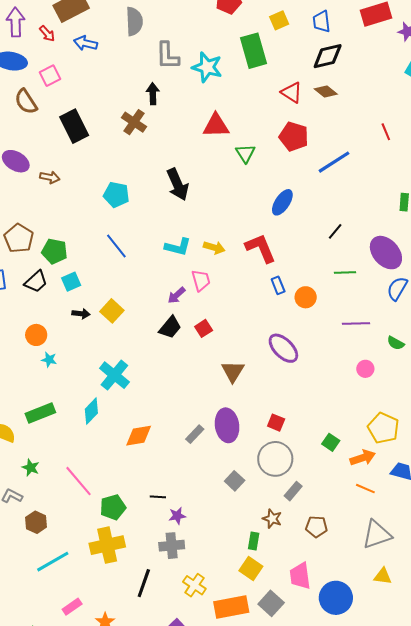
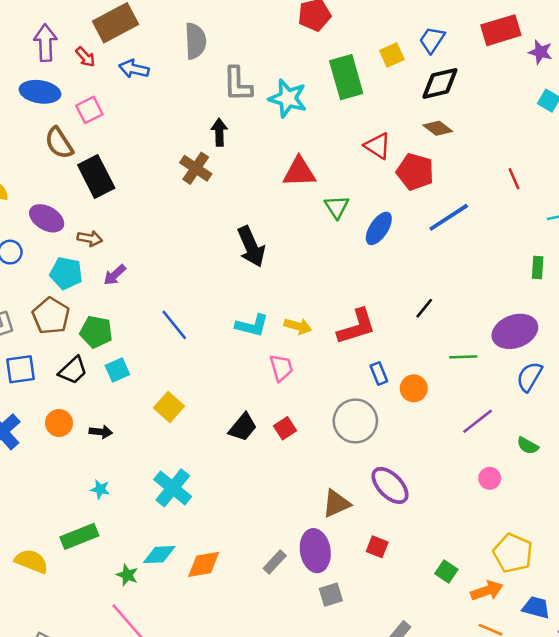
yellow square: (279, 20) -> (392, 55), moved
blue trapezoid: (322, 22) -> (432, 40), turned 40
red triangle: (292, 93) -> (378, 146), moved
black rectangle: (74, 126) -> (96, 177), moved
red pentagon: (294, 137) -> (415, 172), moved
cyan pentagon: (116, 195) -> (66, 273), moved
blue ellipse: (282, 202) -> (379, 228), moved
black line: (335, 231) -> (424, 308), moved
red L-shape: (261, 248) -> (356, 327), turned 96
purple ellipse: (386, 253) -> (515, 331), turned -68
purple arrow: (176, 295) -> (115, 275), moved
black arrow: (81, 314) -> (101, 432), moved
purple line: (356, 324) -> (478, 421), turned -36
orange circle: (36, 335) -> (59, 423), moved
purple ellipse: (283, 348) -> (390, 485), moved
cyan star: (49, 360) -> (100, 489), moved
brown triangle: (233, 371) -> (336, 504), moved, turned 35
cyan diamond: (91, 411) -> (159, 555), moved, turned 44
gray circle: (275, 459) -> (355, 421), moved
green star: (31, 468) -> (127, 575), moved
gray square: (235, 481) -> (331, 595), moved, turned 30

